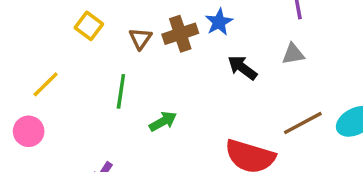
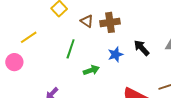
blue star: (219, 22) -> (115, 54), moved
brown triangle: (140, 39) -> (87, 21), turned -40

